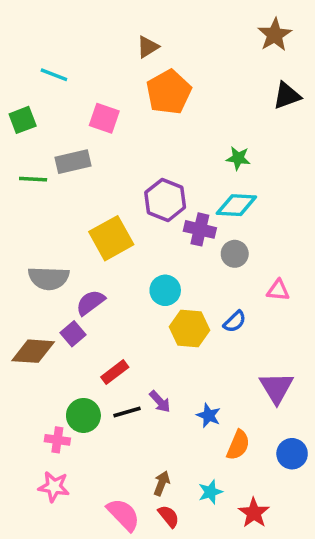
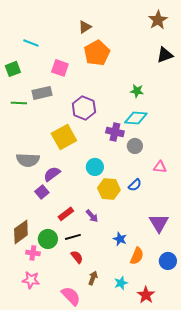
purple hexagon: (165, 200) -> (84, 108), moved
brown diamond: (33, 351) -> (21, 232), moved, turned -40
purple arrow: (160, 402) -> (92, 216), moved
red semicircle: (169, 516) -> (77, 257), moved

